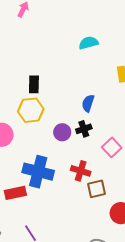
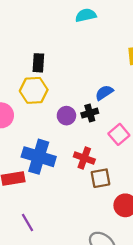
cyan semicircle: (88, 43) -> (86, 15), moved
blue semicircle: (88, 103) -> (104, 93), moved, turned 36

